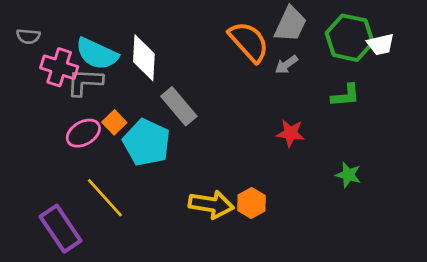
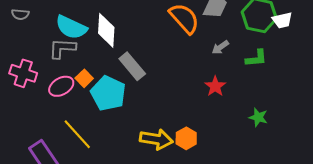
gray arrow: (286, 65) -> (220, 47), moved
pink cross: (59, 67) -> (23, 73), moved
red star: (290, 133) -> (215, 86), turned 30

